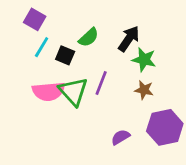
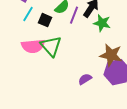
purple line: (101, 83) -> (74, 15), moved
brown star: (144, 90) -> (111, 55), moved, size x1.6

